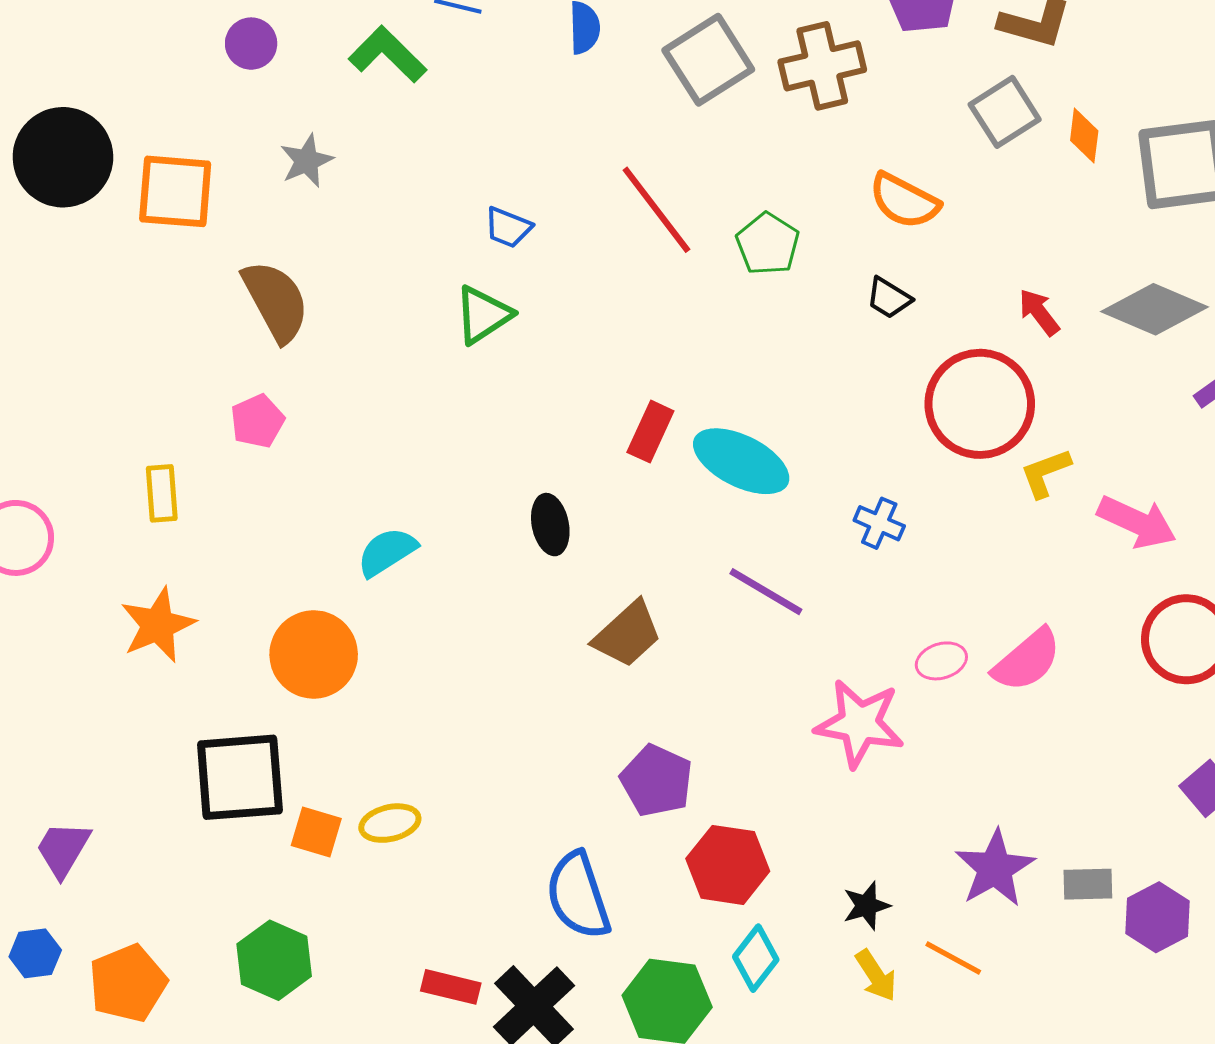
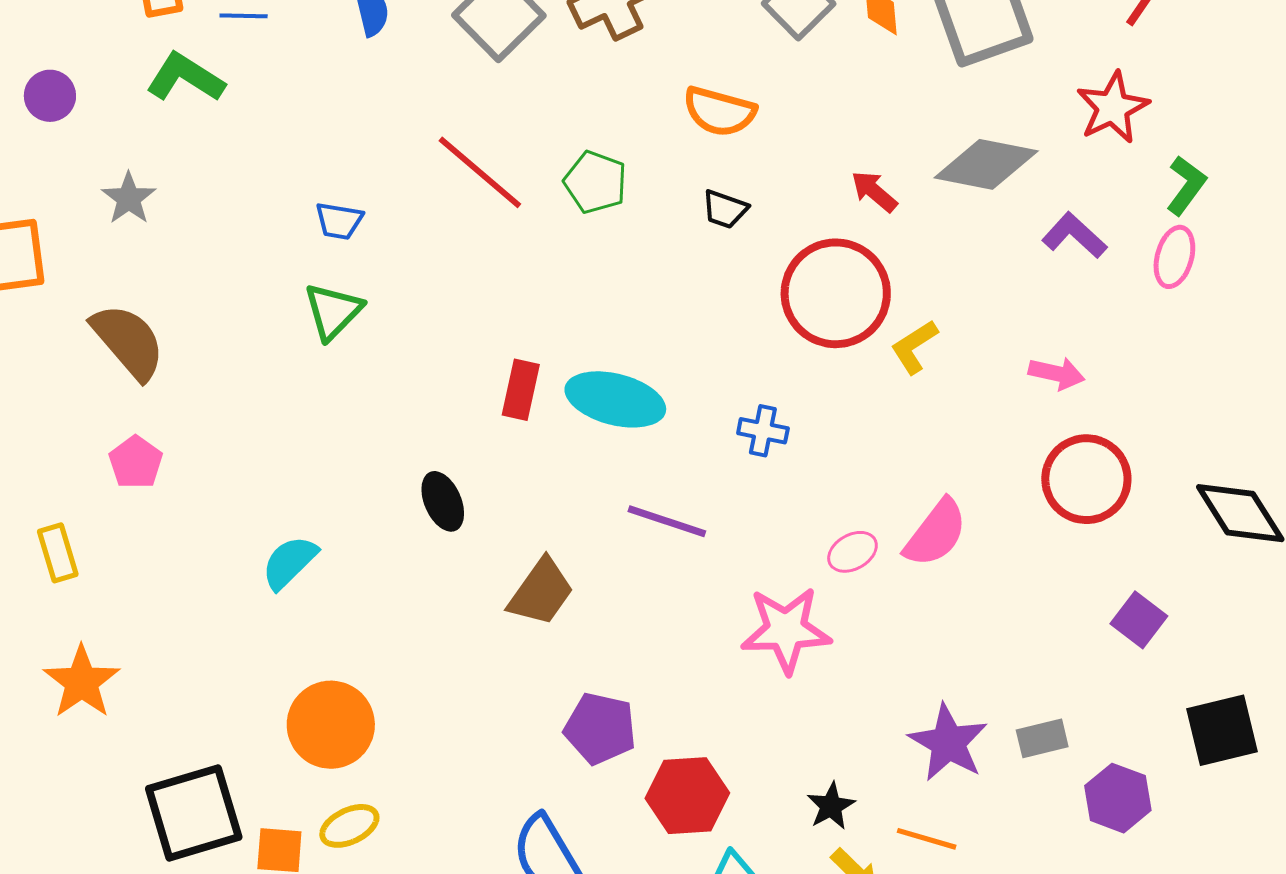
pink arrow: (1137, 522) -> (1057, 373), moved, size x0.7
orange circle: (314, 654) -> (331, 725), moved
purple hexagon: (1157, 917) -> (1118, 798), moved

